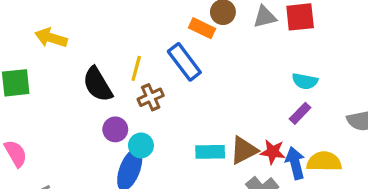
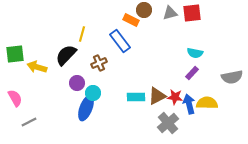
yellow arrow: (51, 38) -> (37, 67), moved
yellow line: (136, 68) -> (82, 34), moved
black semicircle: (98, 84) -> (66, 55), turned 75

